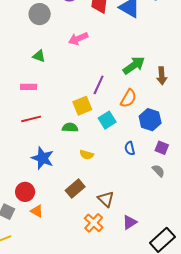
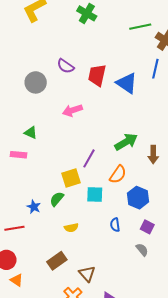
green triangle: (39, 56) -> (31, 133), moved
red line: (31, 119) -> (14, 228), moved
cyan square: (107, 120) -> (95, 194), turned 30
green semicircle: (70, 127) -> (57, 199), turned -56
yellow semicircle: (87, 155) -> (71, 228), turned -32
blue star: (43, 158) -> (34, 207), moved, size x0.6

